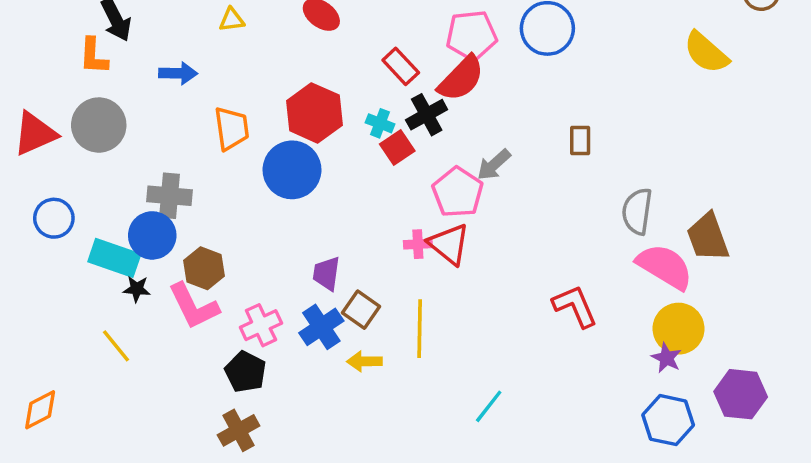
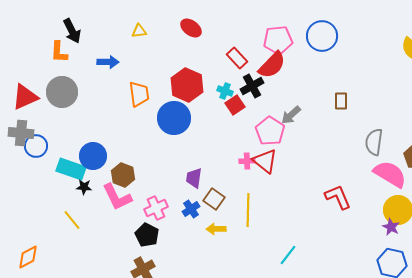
gray cross: (169, 196) -> (21, 133), moved
blue cross: (321, 327) -> (191, 209), size x0.7

